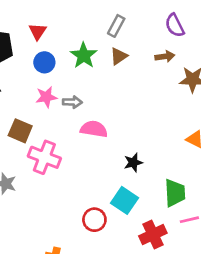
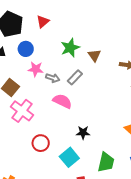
gray rectangle: (116, 26) -> (75, 77), moved
brown triangle: (119, 56) -> (94, 55), turned -48
blue circle: (44, 62) -> (26, 49), moved
red circle: (94, 220) -> (41, 143), moved

